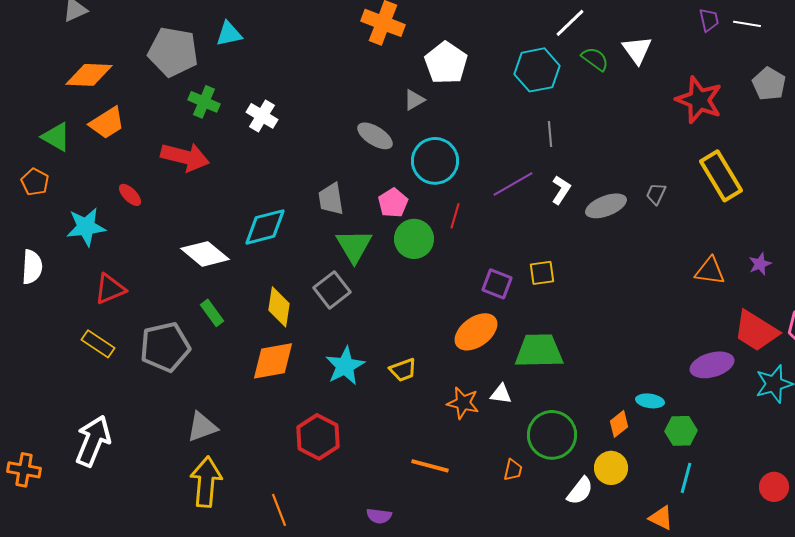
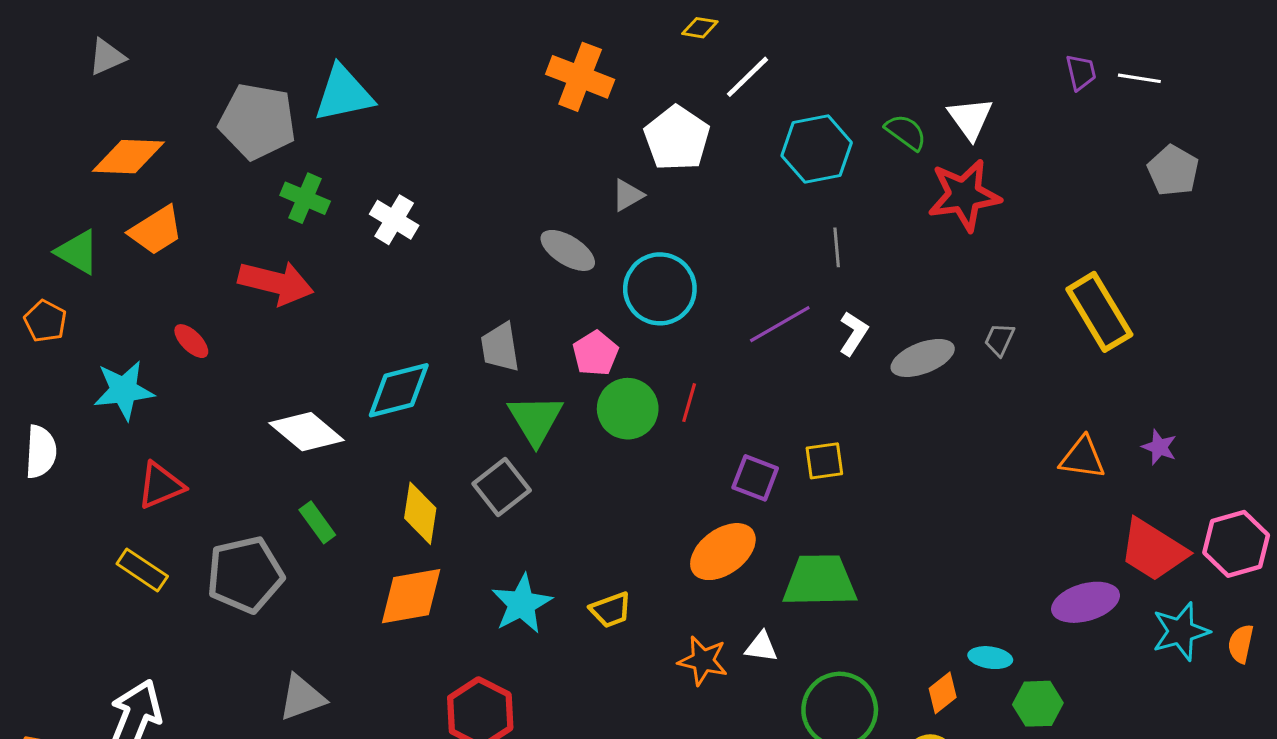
white line: (570, 23) -> (748, 77), moved
cyan triangle: (229, 34) -> (343, 94), size x1.5
red star: (699, 100) -> (964, 195), moved, turned -30
red line: (455, 216) -> (689, 403), moved
purple star: (760, 264) -> (1159, 447), turned -30

